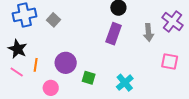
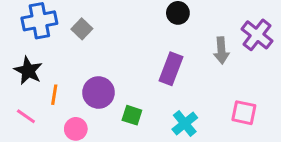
purple rectangle: (114, 34) -> (171, 69), moved
pink square: (170, 61) -> (244, 113), moved
pink line: (17, 72) -> (26, 116), moved

